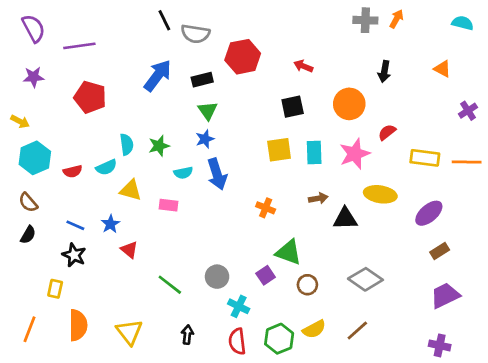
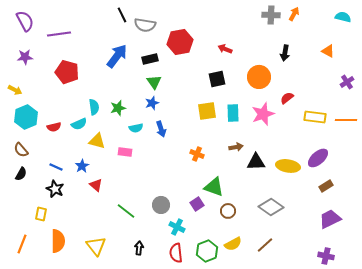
blue arrow: (217, 174) -> (161, 129), size x0.7
yellow ellipse: (380, 194) -> (288, 166), moved

